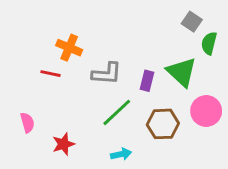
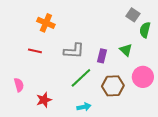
orange cross: (69, 48) -> (46, 23), moved
green triangle: (182, 72) -> (126, 50), size x0.6

